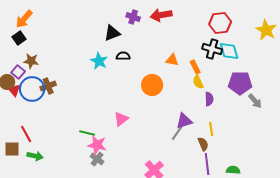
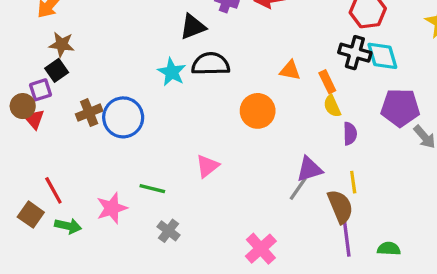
black square: (19, 38) -> (57, 70), moved
black semicircle: (123, 56) -> (211, 64), size x1.6
brown star: (31, 61) -> (62, 44), moved
purple square: (18, 72) -> (41, 90), turned 32
blue circle: (32, 89) -> (123, 117), moved
brown semicircle: (203, 144) -> (340, 207), size x1.5
pink star: (97, 145) -> (112, 208), moved, turned -30
brown square: (12, 149) -> (31, 215), turned 35

